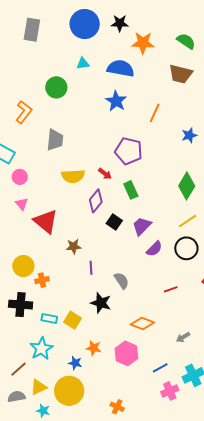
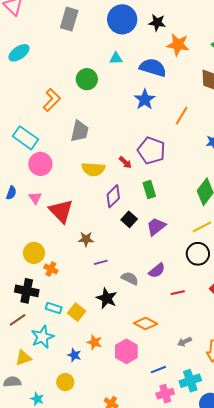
red arrow: (105, 174) -> (125, 162), moved
pink circle: (20, 177) -> (40, 164), size x1.5
pink triangle: (22, 204) -> (35, 198), moved
purple semicircle: (154, 249) -> (157, 271), moved
purple line: (91, 268) -> (101, 262), turned 72
orange cross: (42, 280) -> (51, 269), turned 32
gray semicircle: (122, 281) -> (130, 278), turned -36
brown line: (19, 369) -> (18, 320), moved
yellow triangle: (39, 387) -> (23, 358), moved
yellow circle: (69, 391) -> (65, 382), size x0.6

